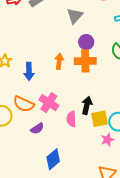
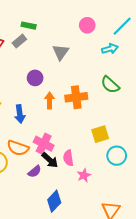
purple circle: (86, 42) -> (35, 78), moved
black arrow: (87, 105) -> (50, 160), moved, turned 126
yellow square: (100, 119) -> (100, 134), moved
pink star: (107, 140) -> (84, 175), moved

